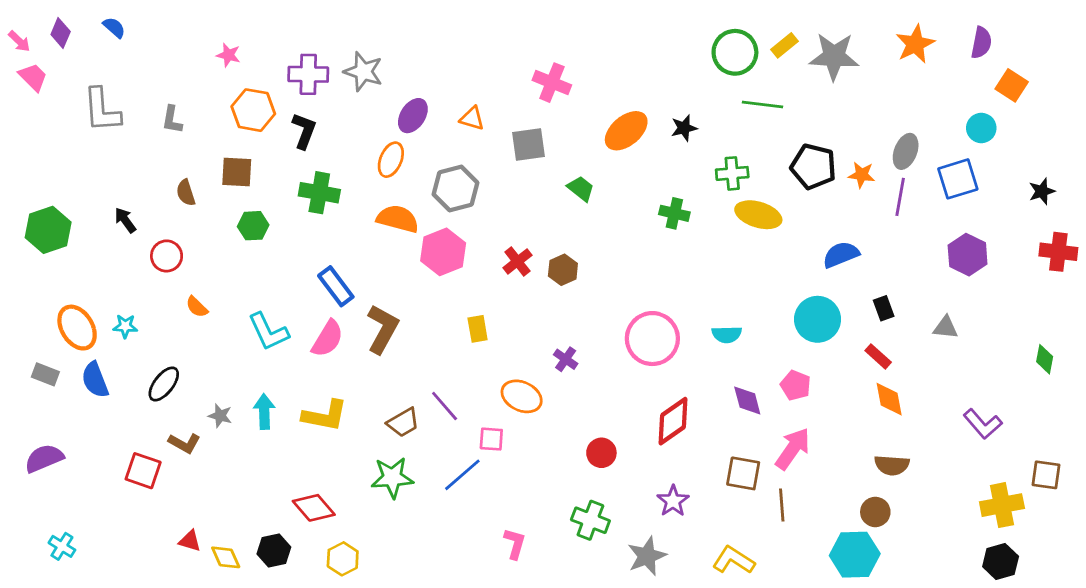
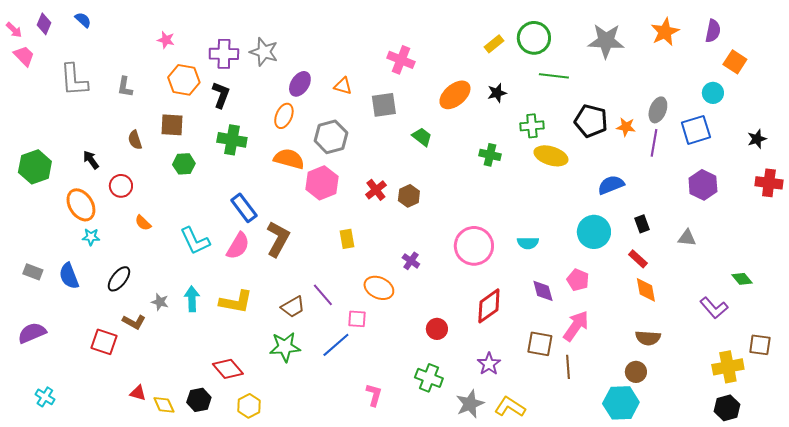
yellow rectangle: (784, 45) -> (494, 44), moved
orange ellipse: (77, 328) -> (81, 205), moved
green diamond: (1045, 359) -> (742, 279), moved, turned -50
yellow L-shape: (734, 560) -> (510, 407), moved

